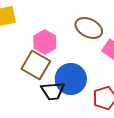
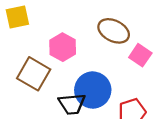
brown square: (36, 65) -> (34, 74), moved

